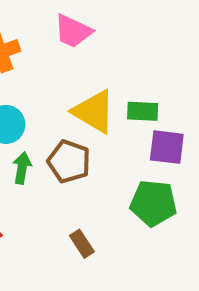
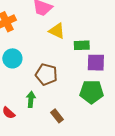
yellow triangle: (94, 112) -> (57, 31), moved, size x0.7
green arrow: (22, 168) -> (31, 99), moved

